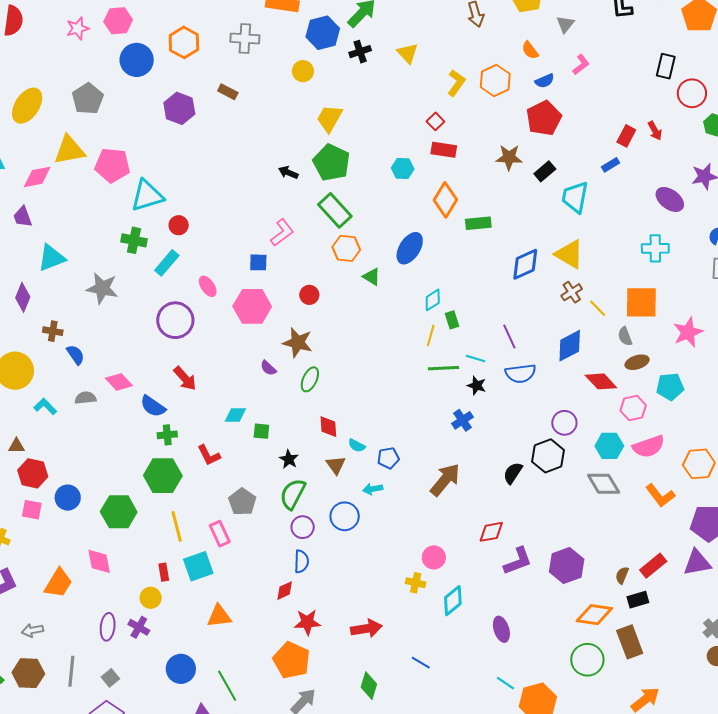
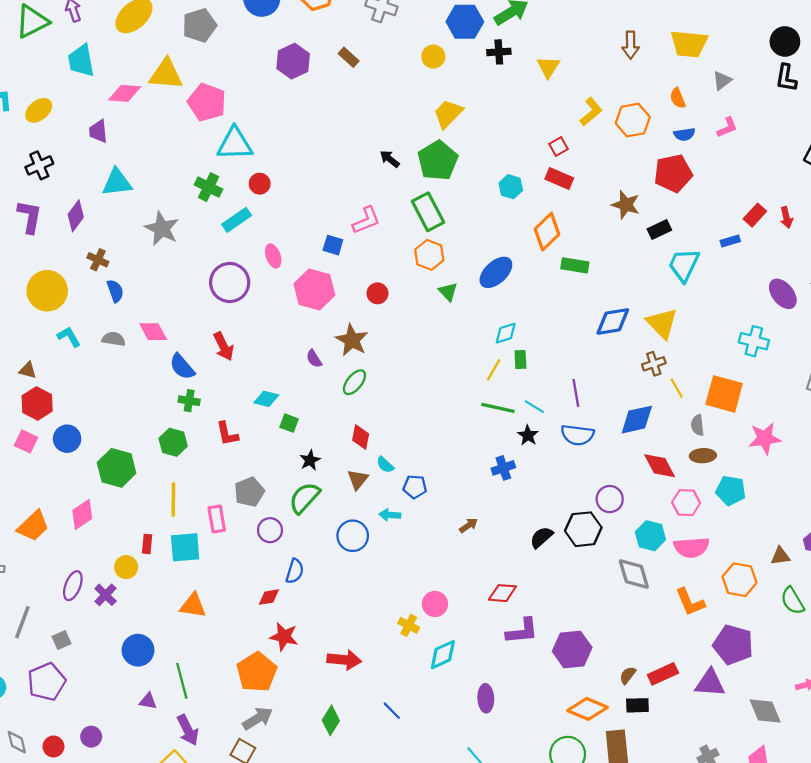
green hexagon: (163, 476) -> (173, 442), size x0.7
brown arrow: (445, 480) -> (468, 525), size x0.5
purple circle: (303, 527) -> (270, 530), moved
pink diamond: (99, 561) -> (82, 515), turned 52

